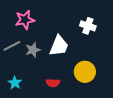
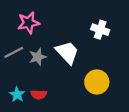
white trapezoid: (59, 46) -> (67, 52), turned -65
red semicircle: (53, 83) -> (39, 95), moved

